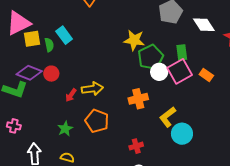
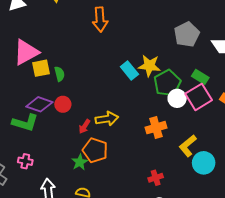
cyan rectangle: (64, 35) -> (129, 70), moved
green rectangle: (182, 52) -> (200, 77), turned -49
orange pentagon: (97, 121) -> (95, 150), moved

